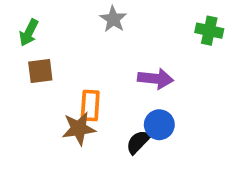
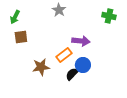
orange rectangle: (90, 106) -> (64, 55), moved, turned 49

